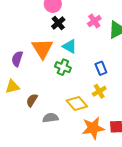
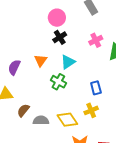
cyan triangle: (70, 46) -> (68, 62), turned 49
orange triangle: (42, 49) -> (41, 61), size x0.6
gray semicircle: (50, 118) -> (41, 120), moved

